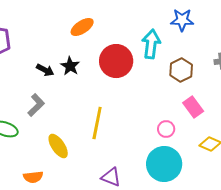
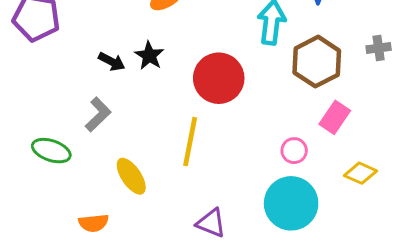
red circle: (116, 61) -> (219, 78), moved
brown hexagon: (181, 70) -> (317, 62), size x1.4
pink rectangle: (193, 107) -> (335, 117), turned 70

